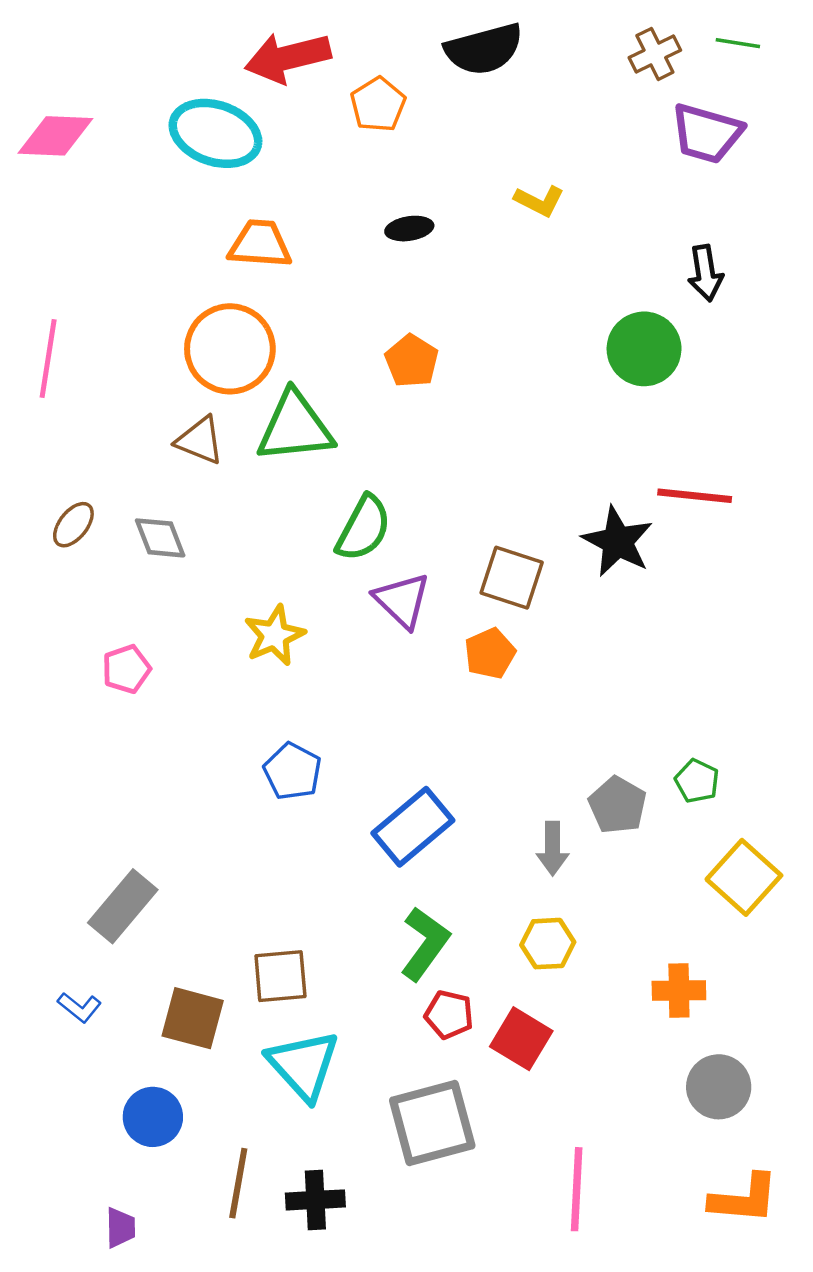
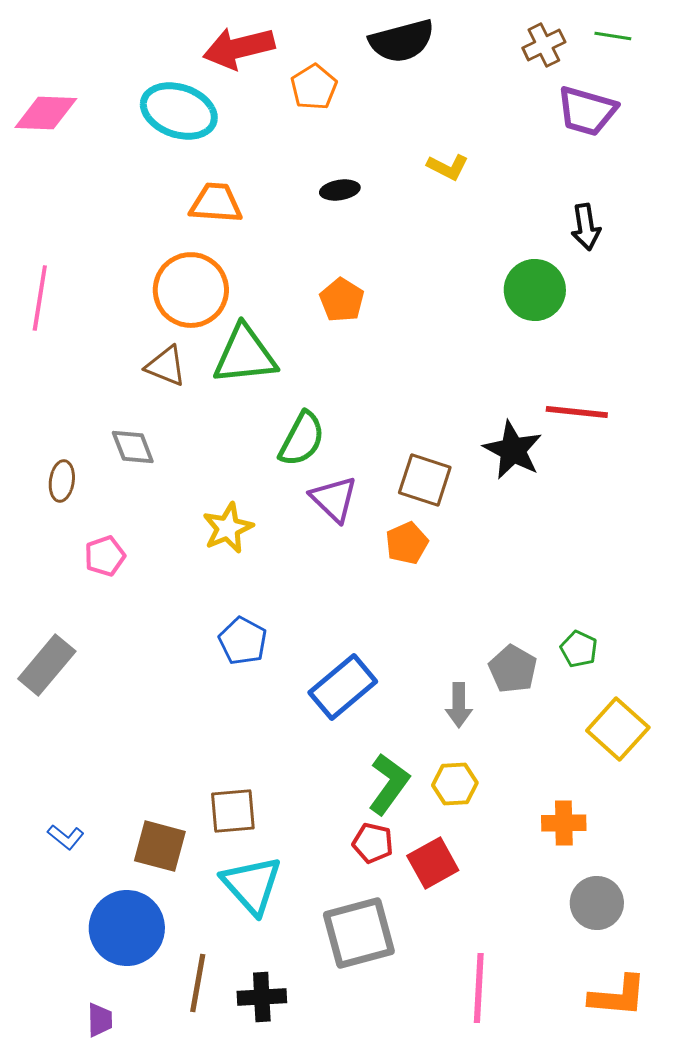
brown ellipse: (73, 525) -> (62, 481), moved, turned -30
gray rectangle: (123, 906) -> (47, 665), moved
green L-shape: (425, 944) -> (389, 784), moved
red square: (521, 1039) -> (433, 863), turned 30
blue circle: (153, 1117) -> (127, 928), size x1.5

